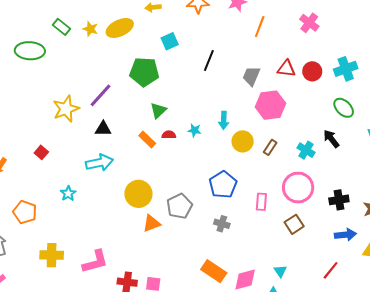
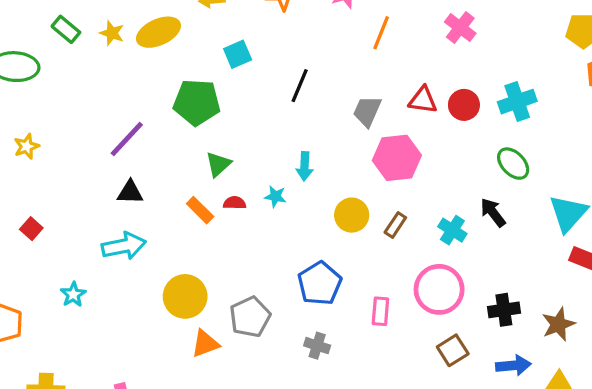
yellow star: (66, 109) -> (27, 146), moved, size x0.6
cyan arrow: (224, 120) -> (305, 166), moved
brown square: (294, 224) -> (453, 350), moved

